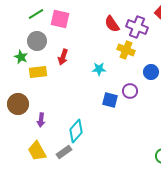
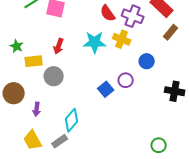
gray circle: (37, 41) -> (54, 76), moved
cyan star: (99, 69) -> (95, 42), moved, size x1.6
blue square: (110, 100) -> (106, 89), turned 35

